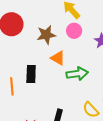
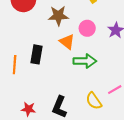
pink circle: (74, 31) -> (87, 28), moved

